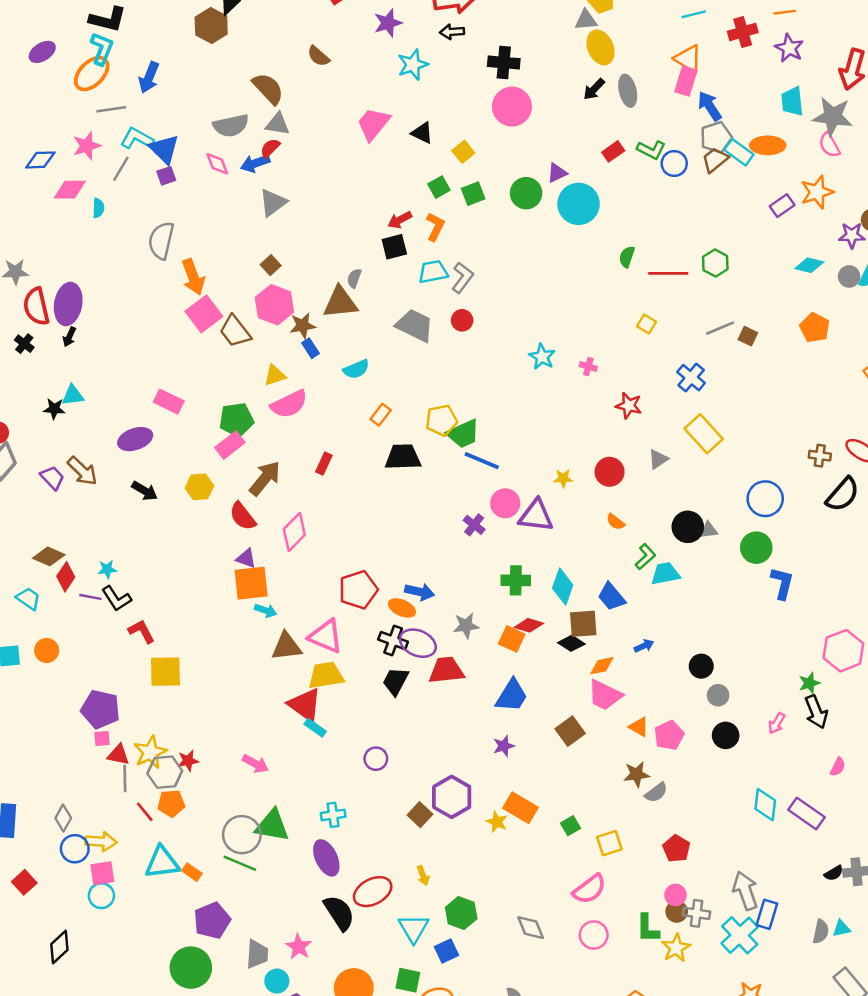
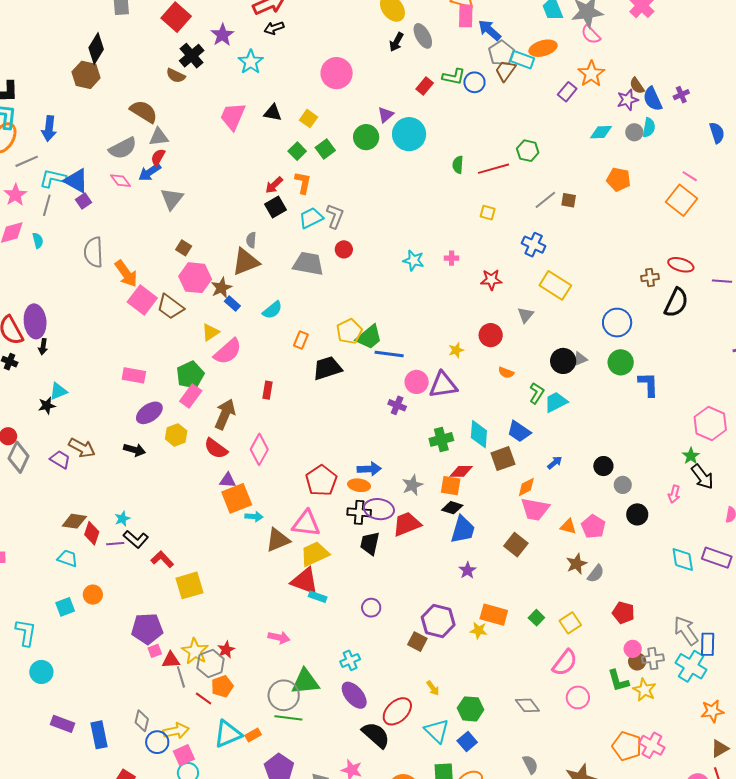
black cross: (504, 63) -> (192, 56), moved, turned -30
purple ellipse: (135, 439) -> (149, 413), moved
black diamond: (571, 643) -> (452, 508), moved
orange rectangle: (192, 872) -> (253, 735), turned -49

